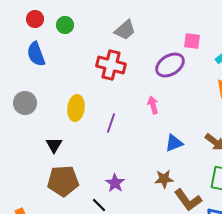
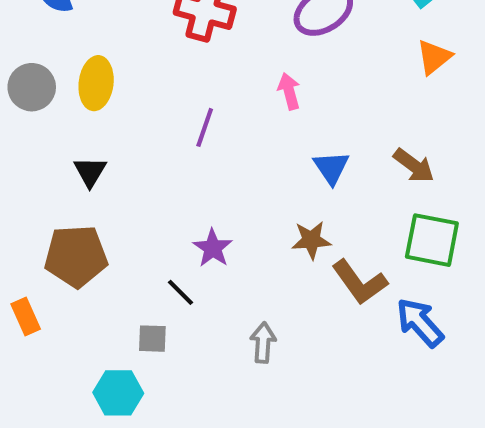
yellow ellipse: (76, 108) -> (96, 83), moved
blue triangle: (174, 143) -> (331, 168), turned -42
brown pentagon: (63, 181) -> (76, 256), moved

